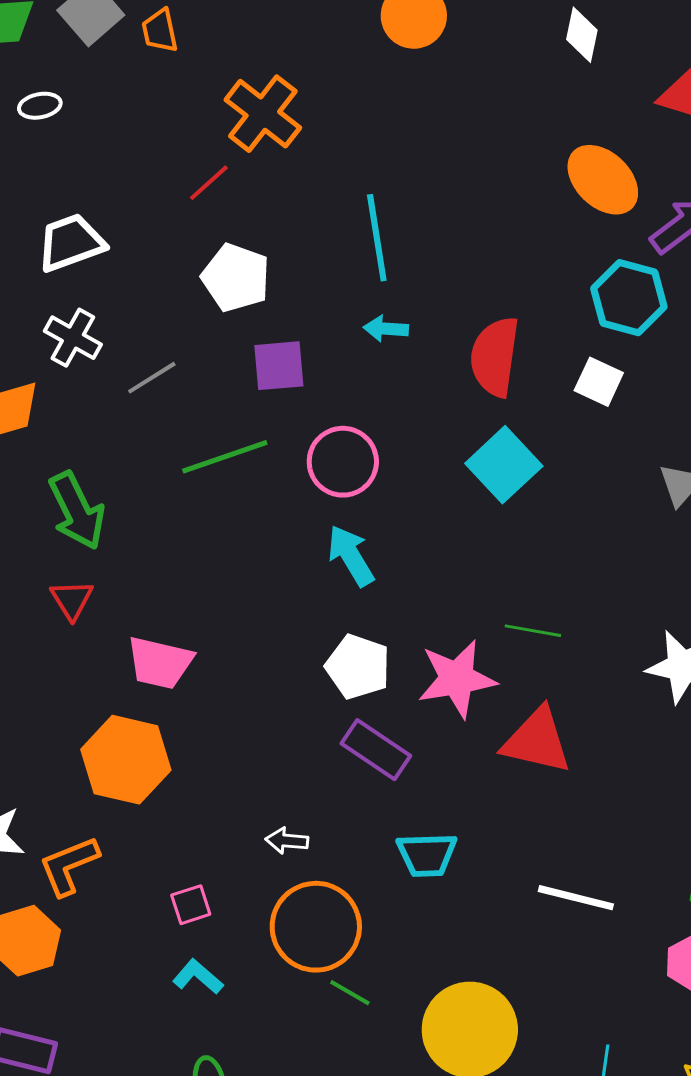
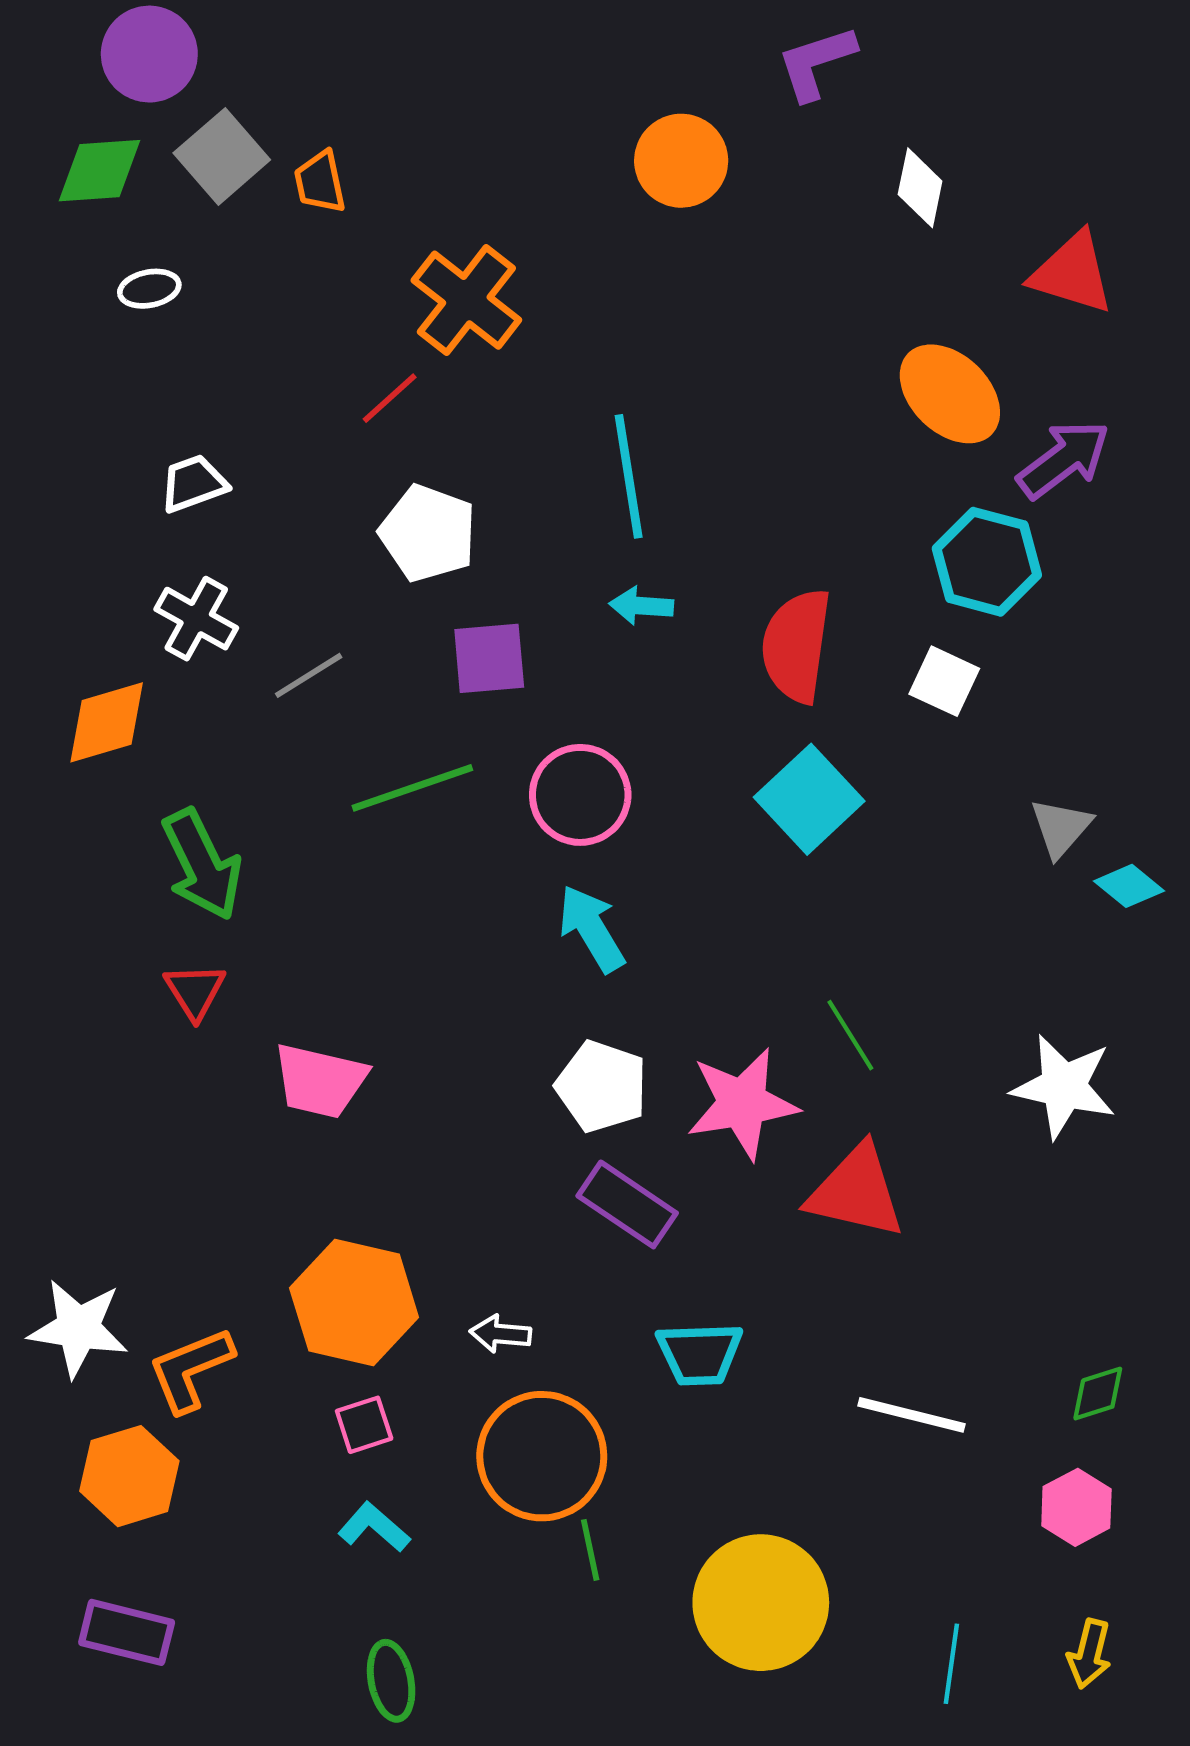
white trapezoid: (71, 243) -> (193, 483), size x0.7
green line: (533, 631) -> (850, 1035), turned 48
orange hexagon: (126, 760) -> (354, 1303), moved
green line: (350, 993) -> (590, 1550), turned 48

